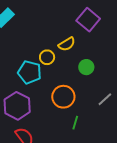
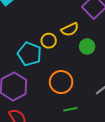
green circle: (86, 67) -> (87, 46), moved
green line: (75, 123) -> (70, 109), turned 56

